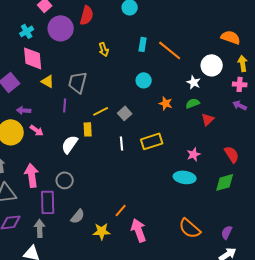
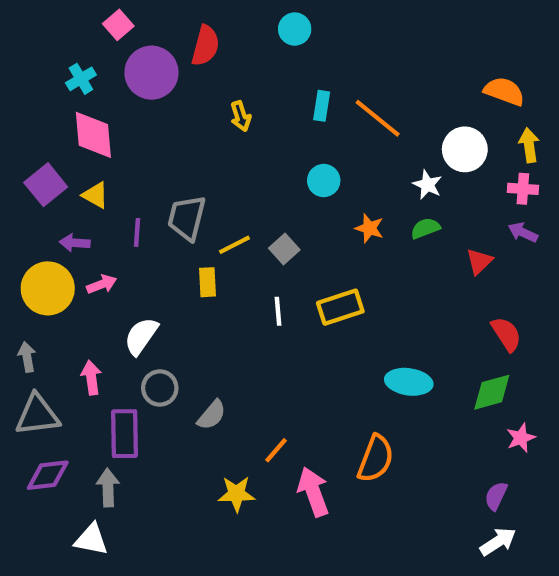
yellow triangle: (48, 81) -> (95, 195), moved
gray trapezoid: (78, 82) -> (187, 218), moved
purple line: (65, 105) -> (137, 232), moved
red triangle: (208, 119) -> (479, 261), moved
pink arrow: (37, 130) -> (102, 284), turned -56
white semicircle: (70, 144) -> (141, 336), moved
pink star: (194, 154) -> (521, 438), moved
pink arrow: (32, 175) -> (91, 378), size x0.7
gray semicircle: (78, 216) -> (212, 415), moved
orange semicircle: (190, 228) -> (376, 459), moved, turned -110

